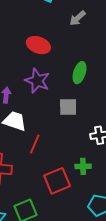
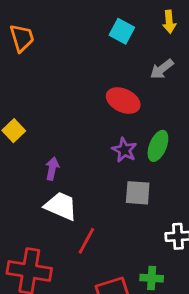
red ellipse: (38, 45) -> (123, 101), moved
purple star: (37, 81) -> (124, 150), moved, size x0.7

